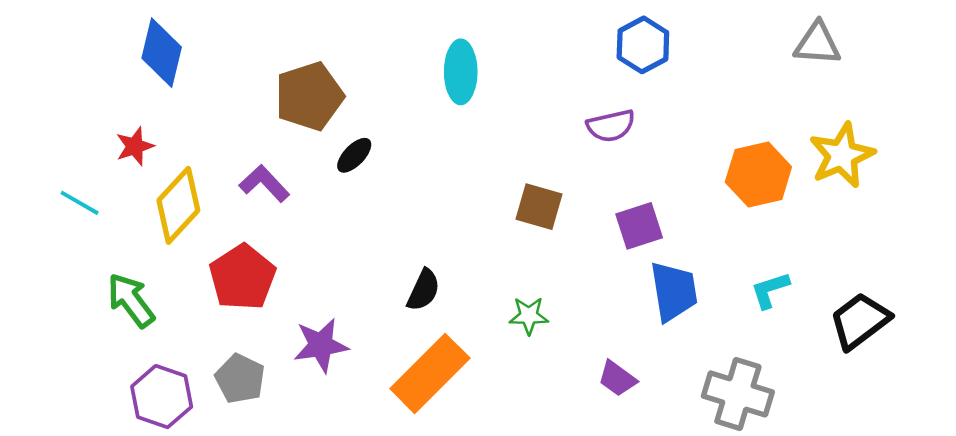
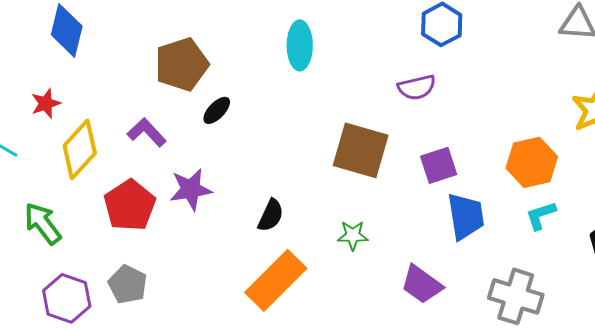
orange hexagon: (758, 175) -> (532, 162), moved
brown square: (539, 207) -> (361, 150), size x1.5
purple star: (321, 345) -> (191, 189), moved
purple trapezoid: (617, 379) -> (422, 284), size x1.4

